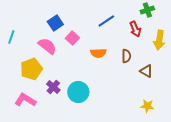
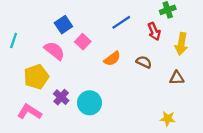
orange semicircle: (98, 53) -> (112, 59), turned -35
brown semicircle: (126, 56) -> (144, 62), turned -64
brown triangle: (146, 71) -> (177, 78), moved, turned -32

